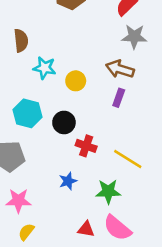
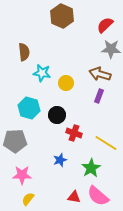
green star: (108, 191) -> (91, 168), turned -30

